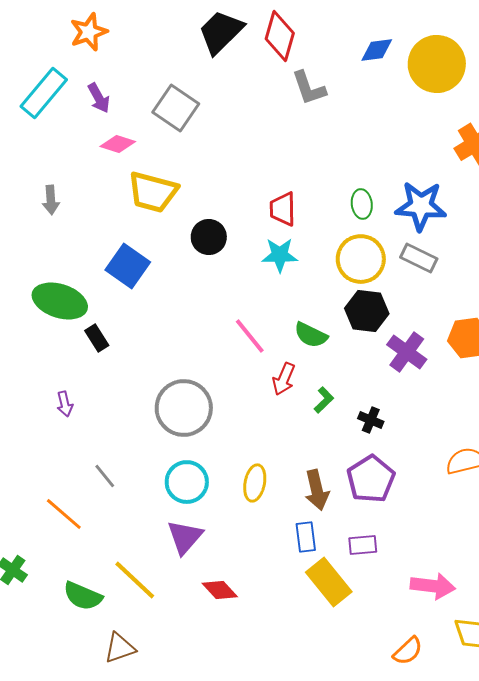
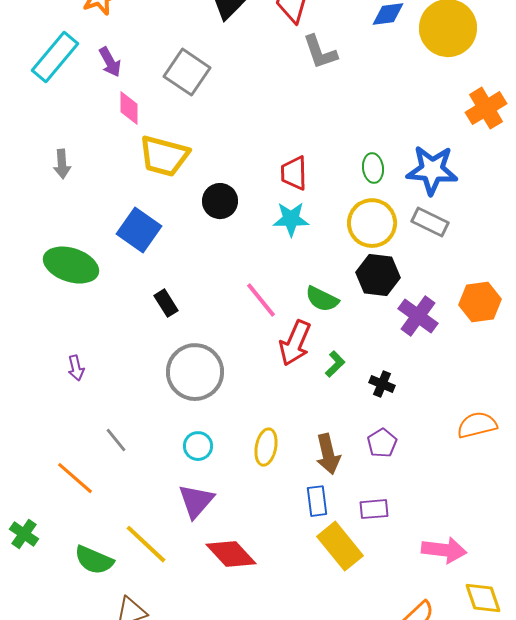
pink diamond: (118, 144) -> (129, 108), turned 72
black rectangle: (97, 338) -> (166, 303), moved
red arrow: (284, 379) -> (295, 343), size x1.4
purple pentagon: (371, 479) -> (382, 443), size x0.6
cyan circle: (187, 482) -> (198, 446), size x0.7
red diamond: (220, 590) -> (231, 554), size x1.4

